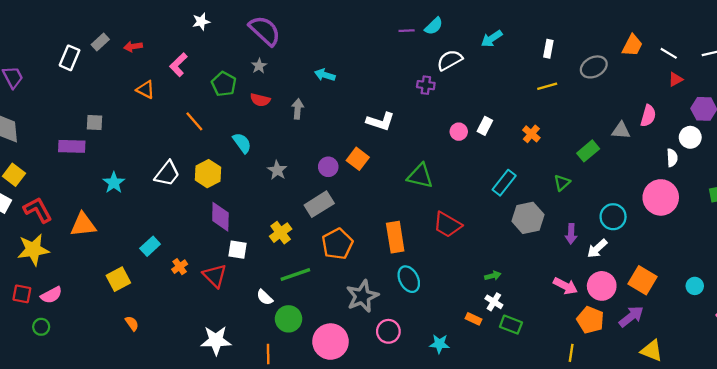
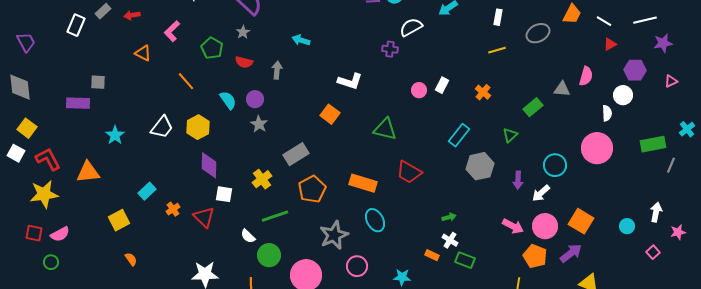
purple circle: (328, 167) -> (255, 99), moved
orange rectangle: (395, 237) -> (363, 183), turned -64

